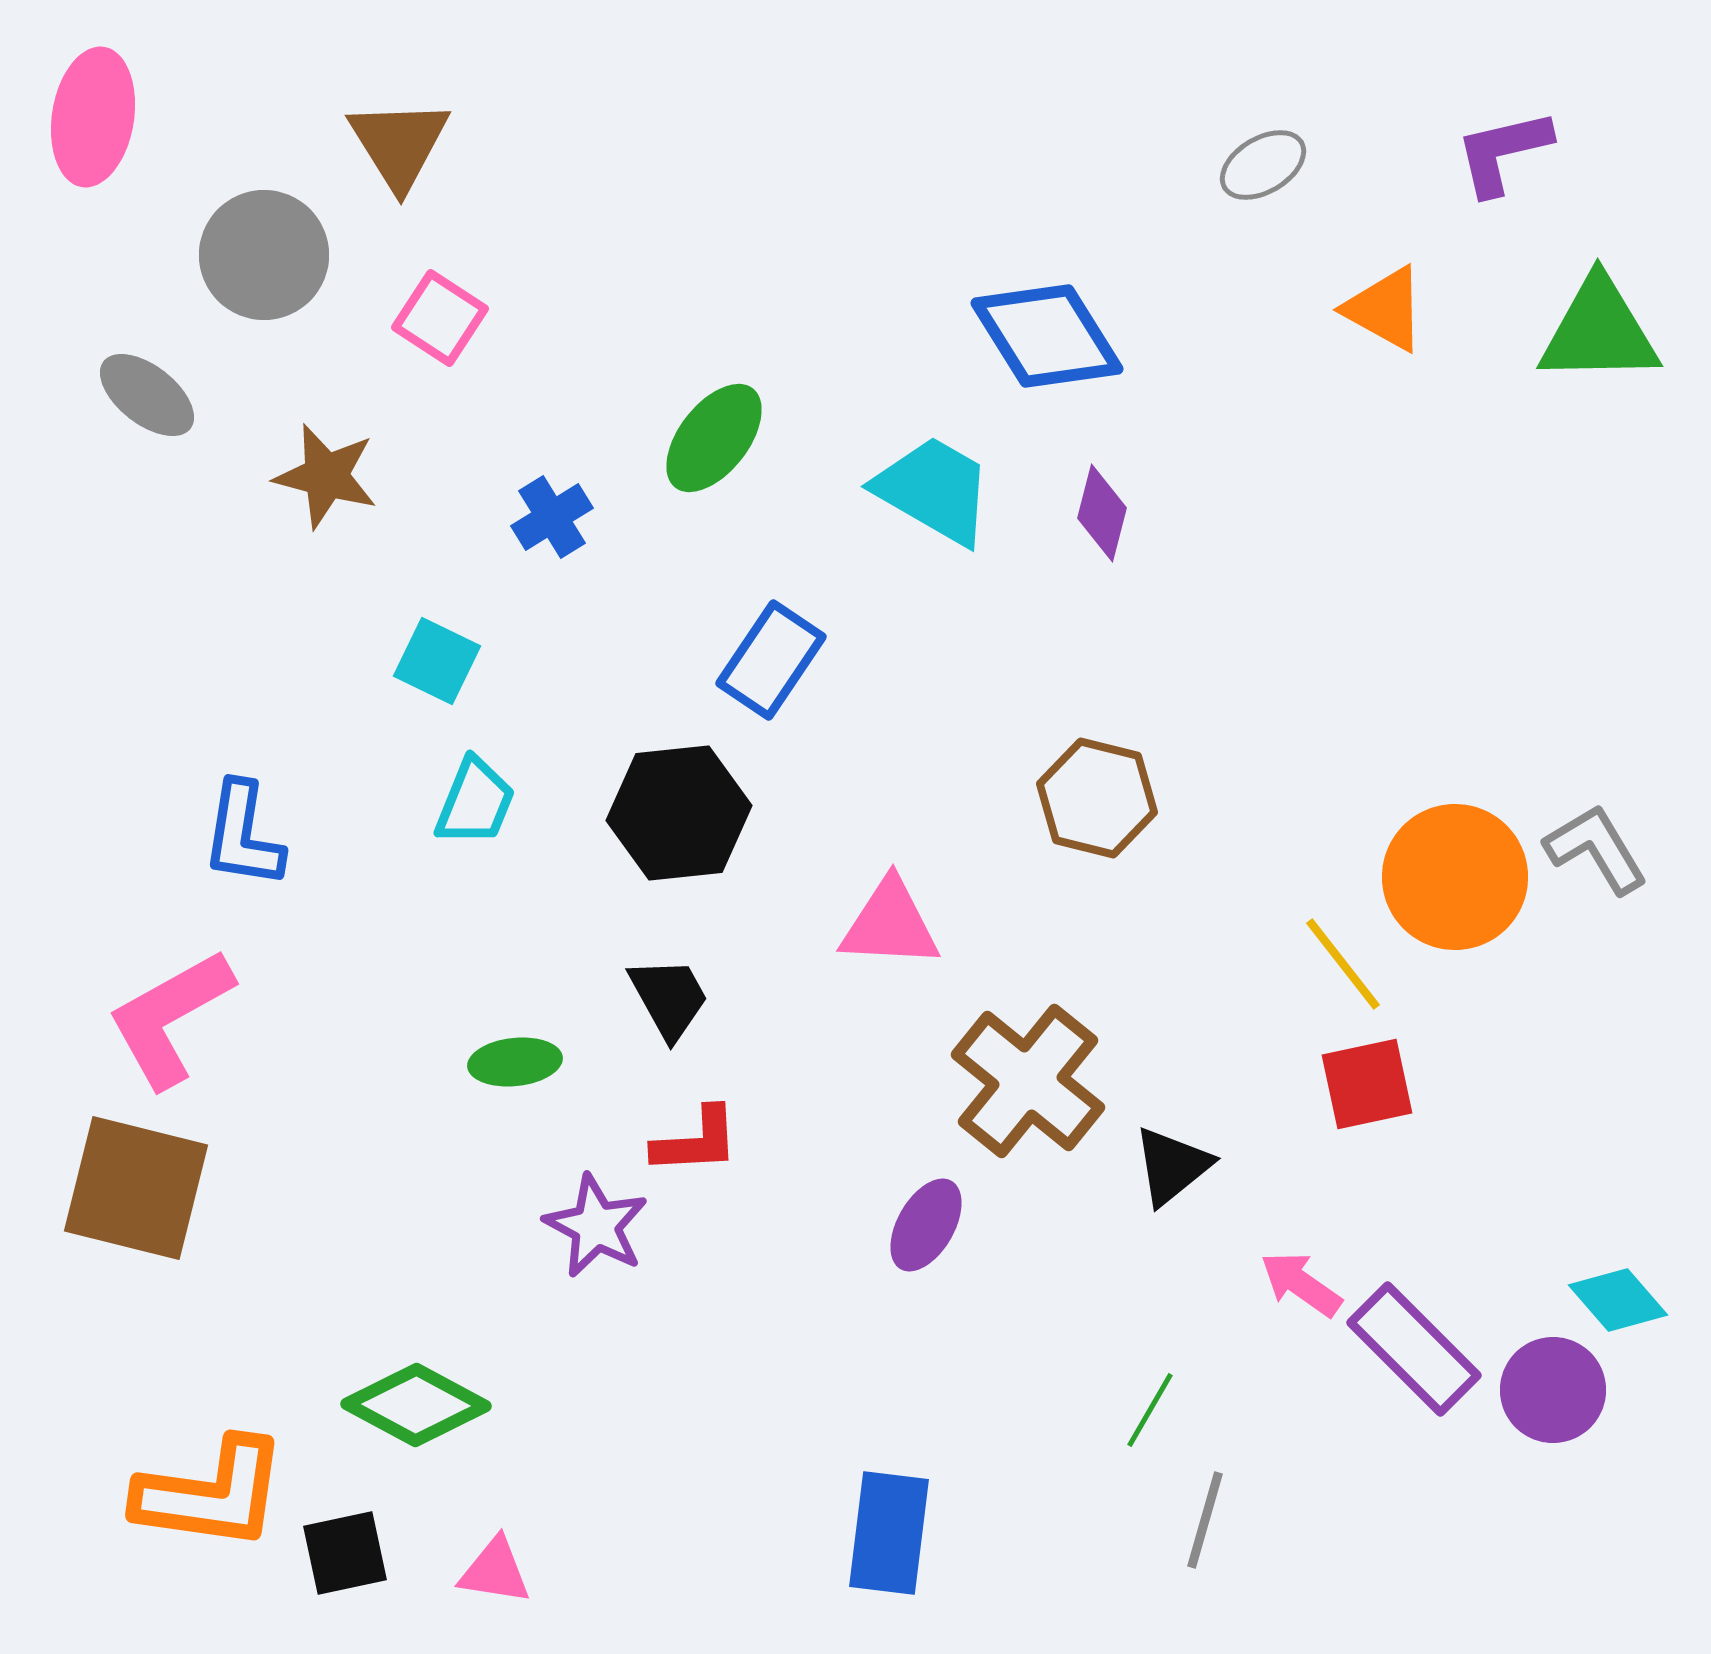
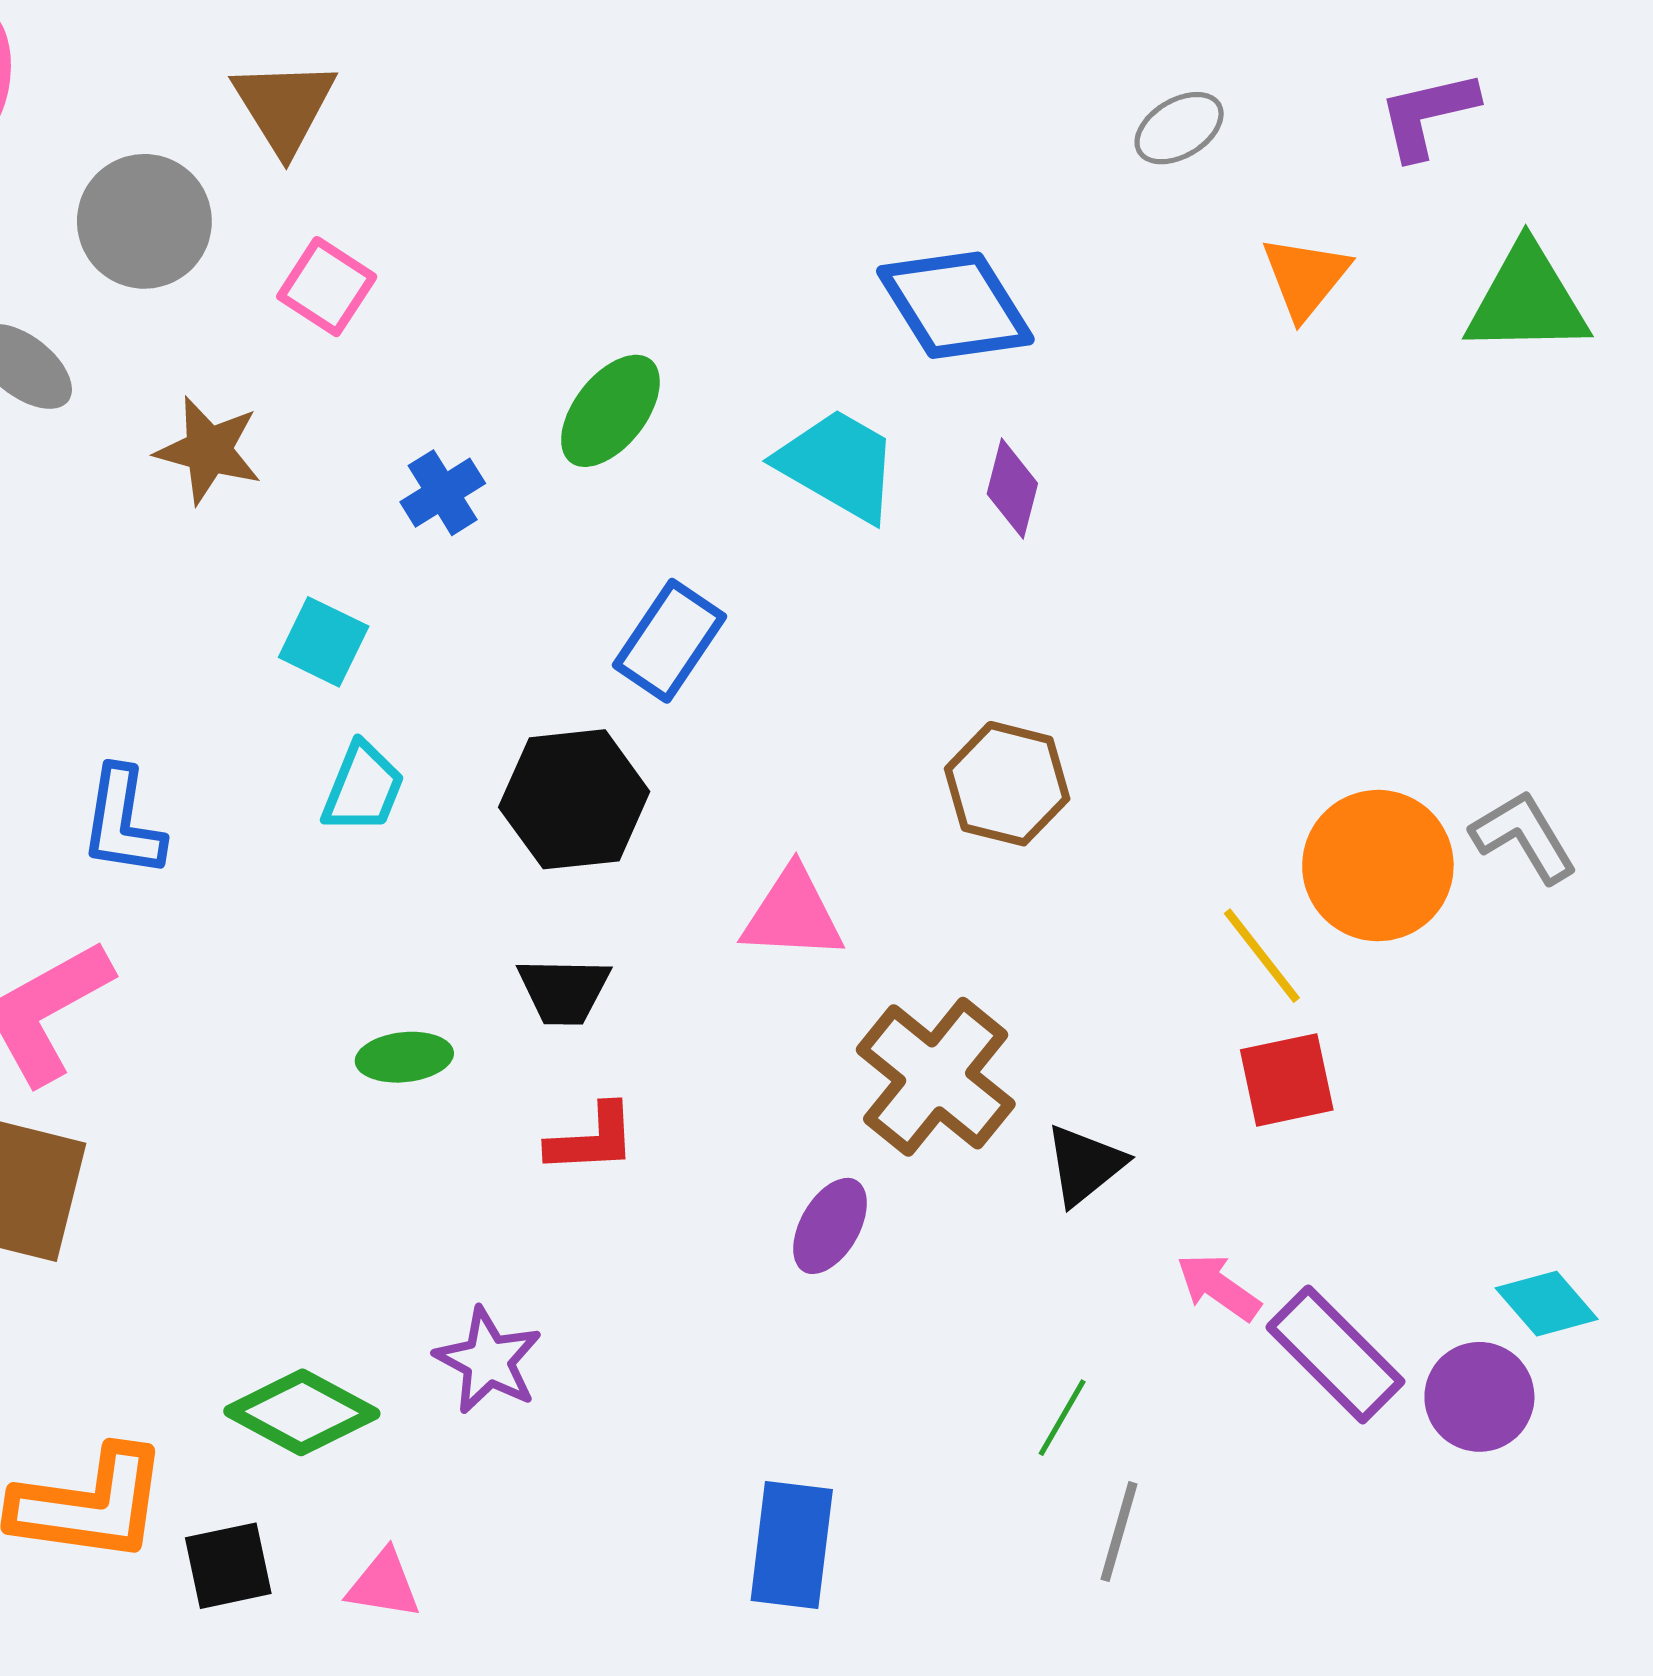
orange triangle: (1385, 309) -> (1305, 277), turned 40
black trapezoid: (669, 998) -> (564, 991), turned 120
purple star: (596, 1226) -> (488, 1361), moved

